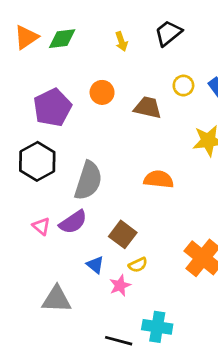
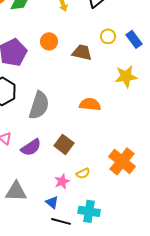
purple semicircle: (73, 222) -> (31, 147), moved
blue triangle: (95, 265) -> (52, 202), moved
yellow semicircle: (138, 265) -> (83, 173), moved

